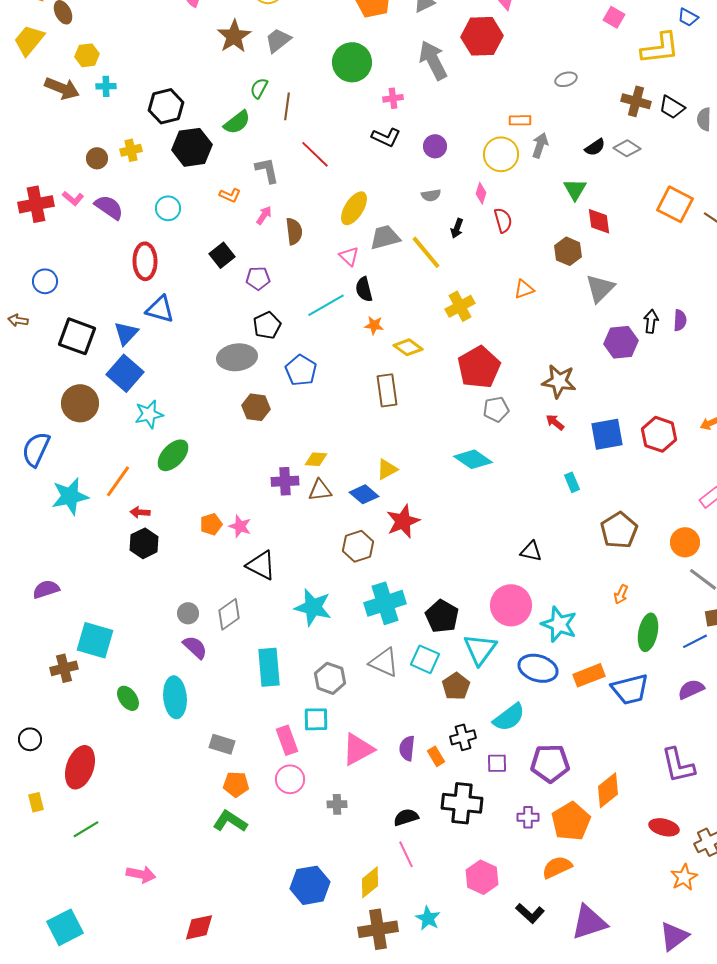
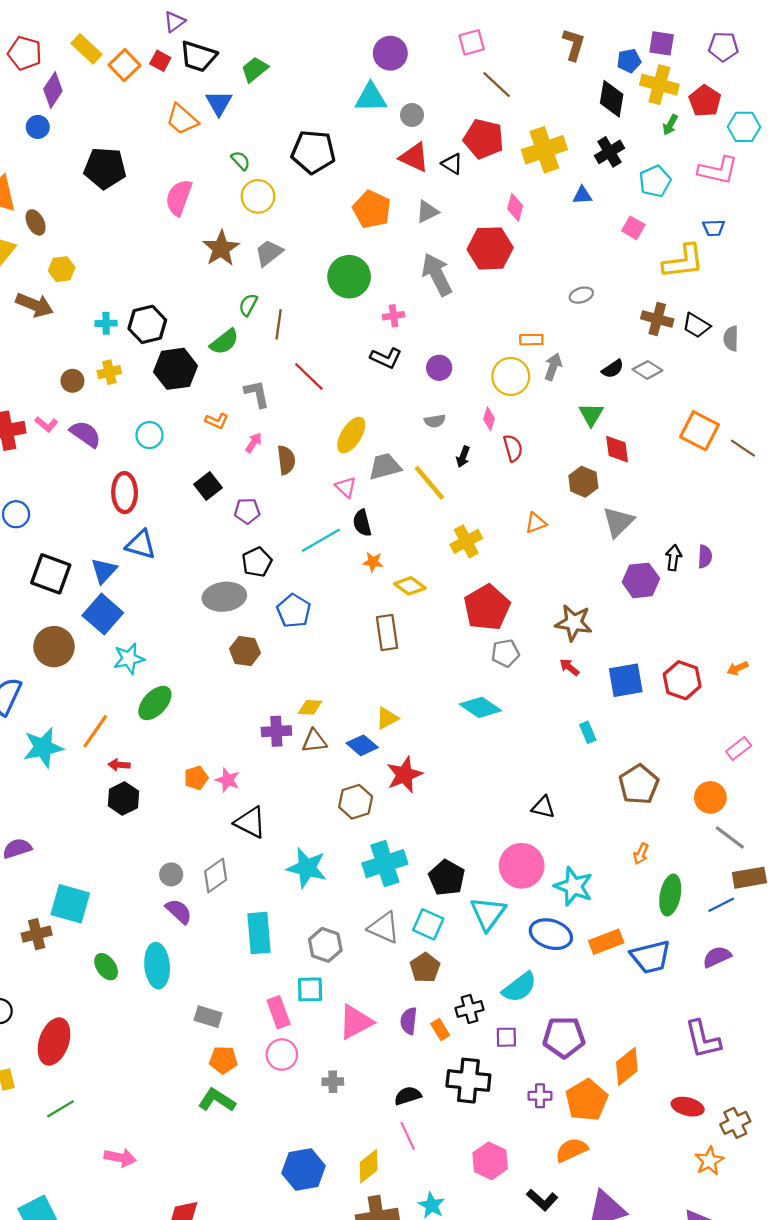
blue trapezoid: (688, 17) -> (714, 228), turned -30
cyan cross: (106, 86) -> (106, 323), moved
brown pentagon: (456, 686) -> (425, 968), moved

